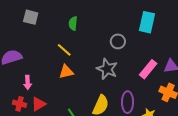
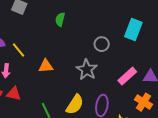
yellow line: (64, 50) -> (18, 50), moved
red triangle: (39, 104) -> (14, 94), turned 35

